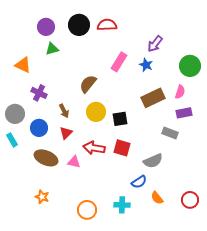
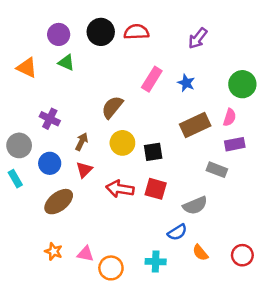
purple arrow: (155, 44) -> (198, 38), moved
green triangle: (52, 49) -> (66, 63), turned 40
orange triangle: (23, 65) -> (27, 68), moved
brown arrow: (64, 111) -> (82, 142), turned -128
brown ellipse: (46, 158) -> (59, 202), turned -60
pink triangle: (74, 162) -> (85, 254), moved

